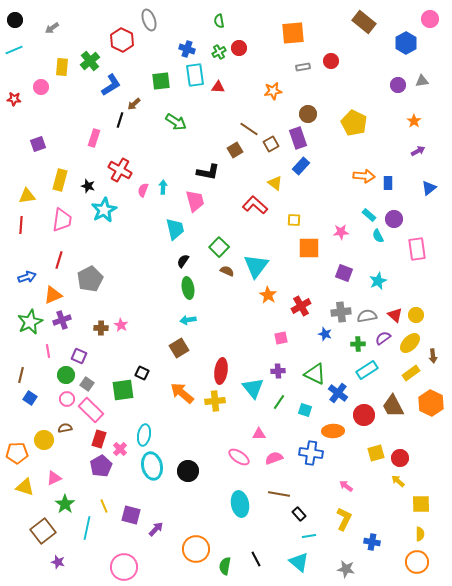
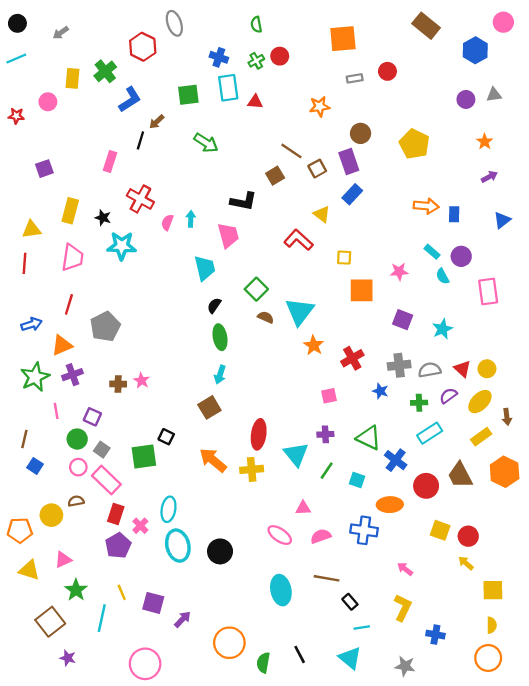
cyan star: (104, 210) -> (122, 246), turned 30
cyan arrow: (188, 320) -> (220, 375), turned -63
yellow square: (376, 453) -> (440, 530), turned 36

